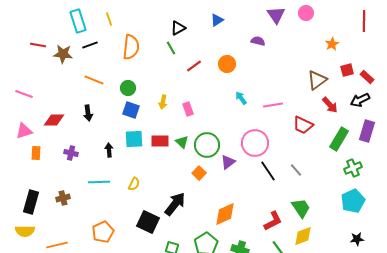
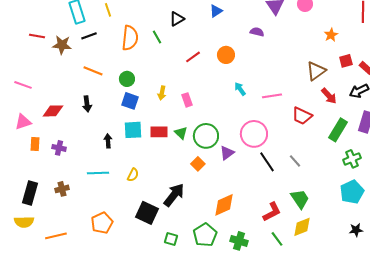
green line: (171, 48) -> (157, 37), moved
purple cross: (71, 153) -> (59, 148), moved

